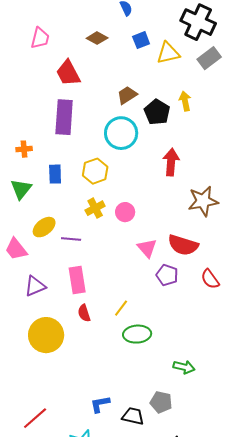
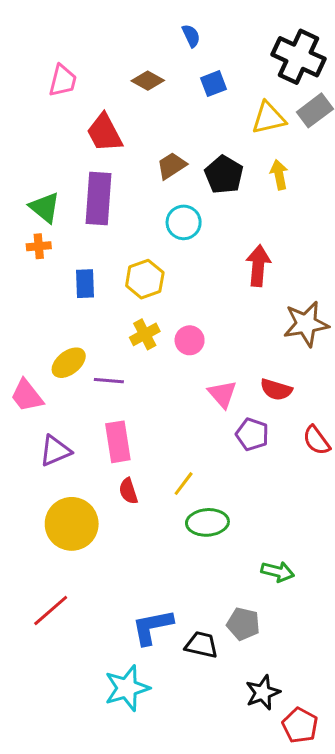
yellow triangle: (168, 53) -> (269, 118), moved
brown trapezoid: (127, 95) -> (172, 166), moved
black pentagon: (157, 112) -> (224, 175), moved
cyan circle: (121, 133) -> (184, 222), size x0.7
green triangle: (21, 189) -> (45, 207), moved, turned -30
red semicircle: (183, 245) -> (276, 390), size x0.7
blue L-shape: (100, 404) -> (152, 627), size x1.4
red line: (35, 418) -> (51, 610), moved

